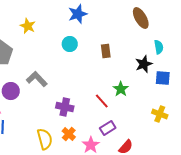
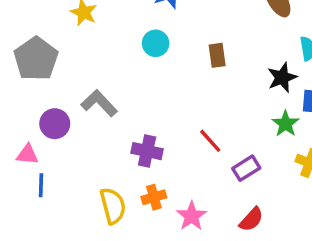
green star: (121, 89) -> (286, 124), moved
purple rectangle: (108, 128) -> (246, 168), moved
orange cross: (69, 134) -> (154, 197), turned 32

